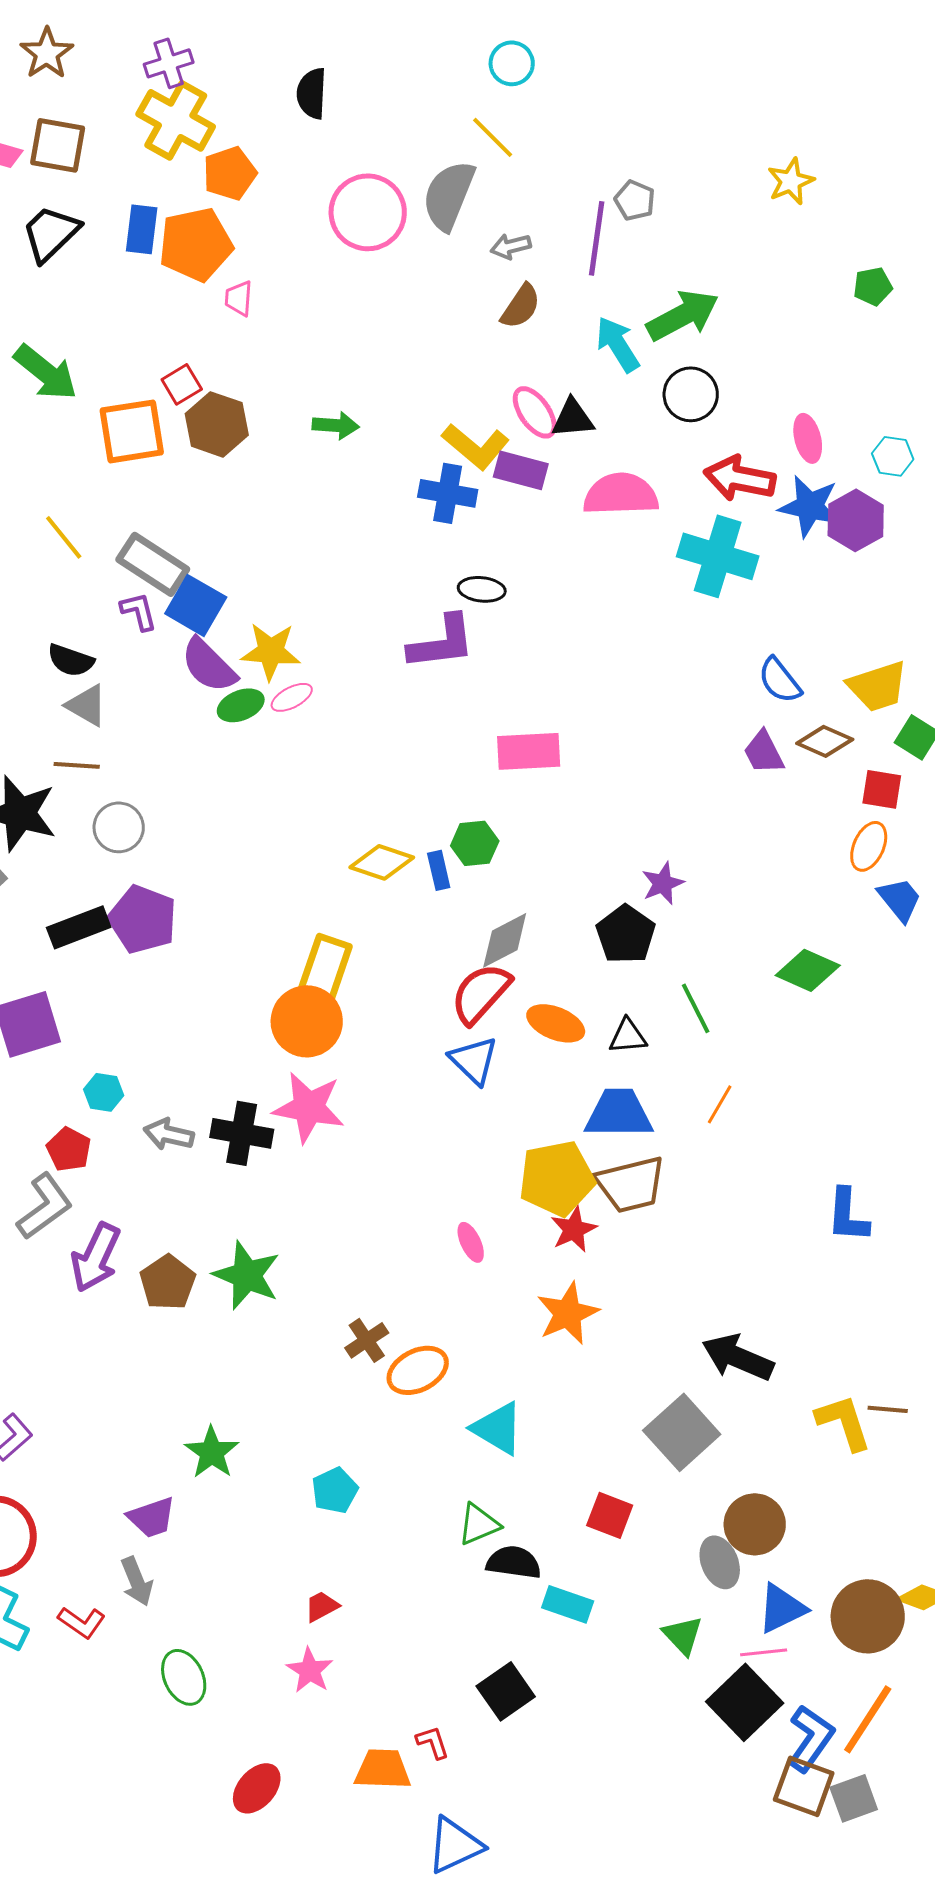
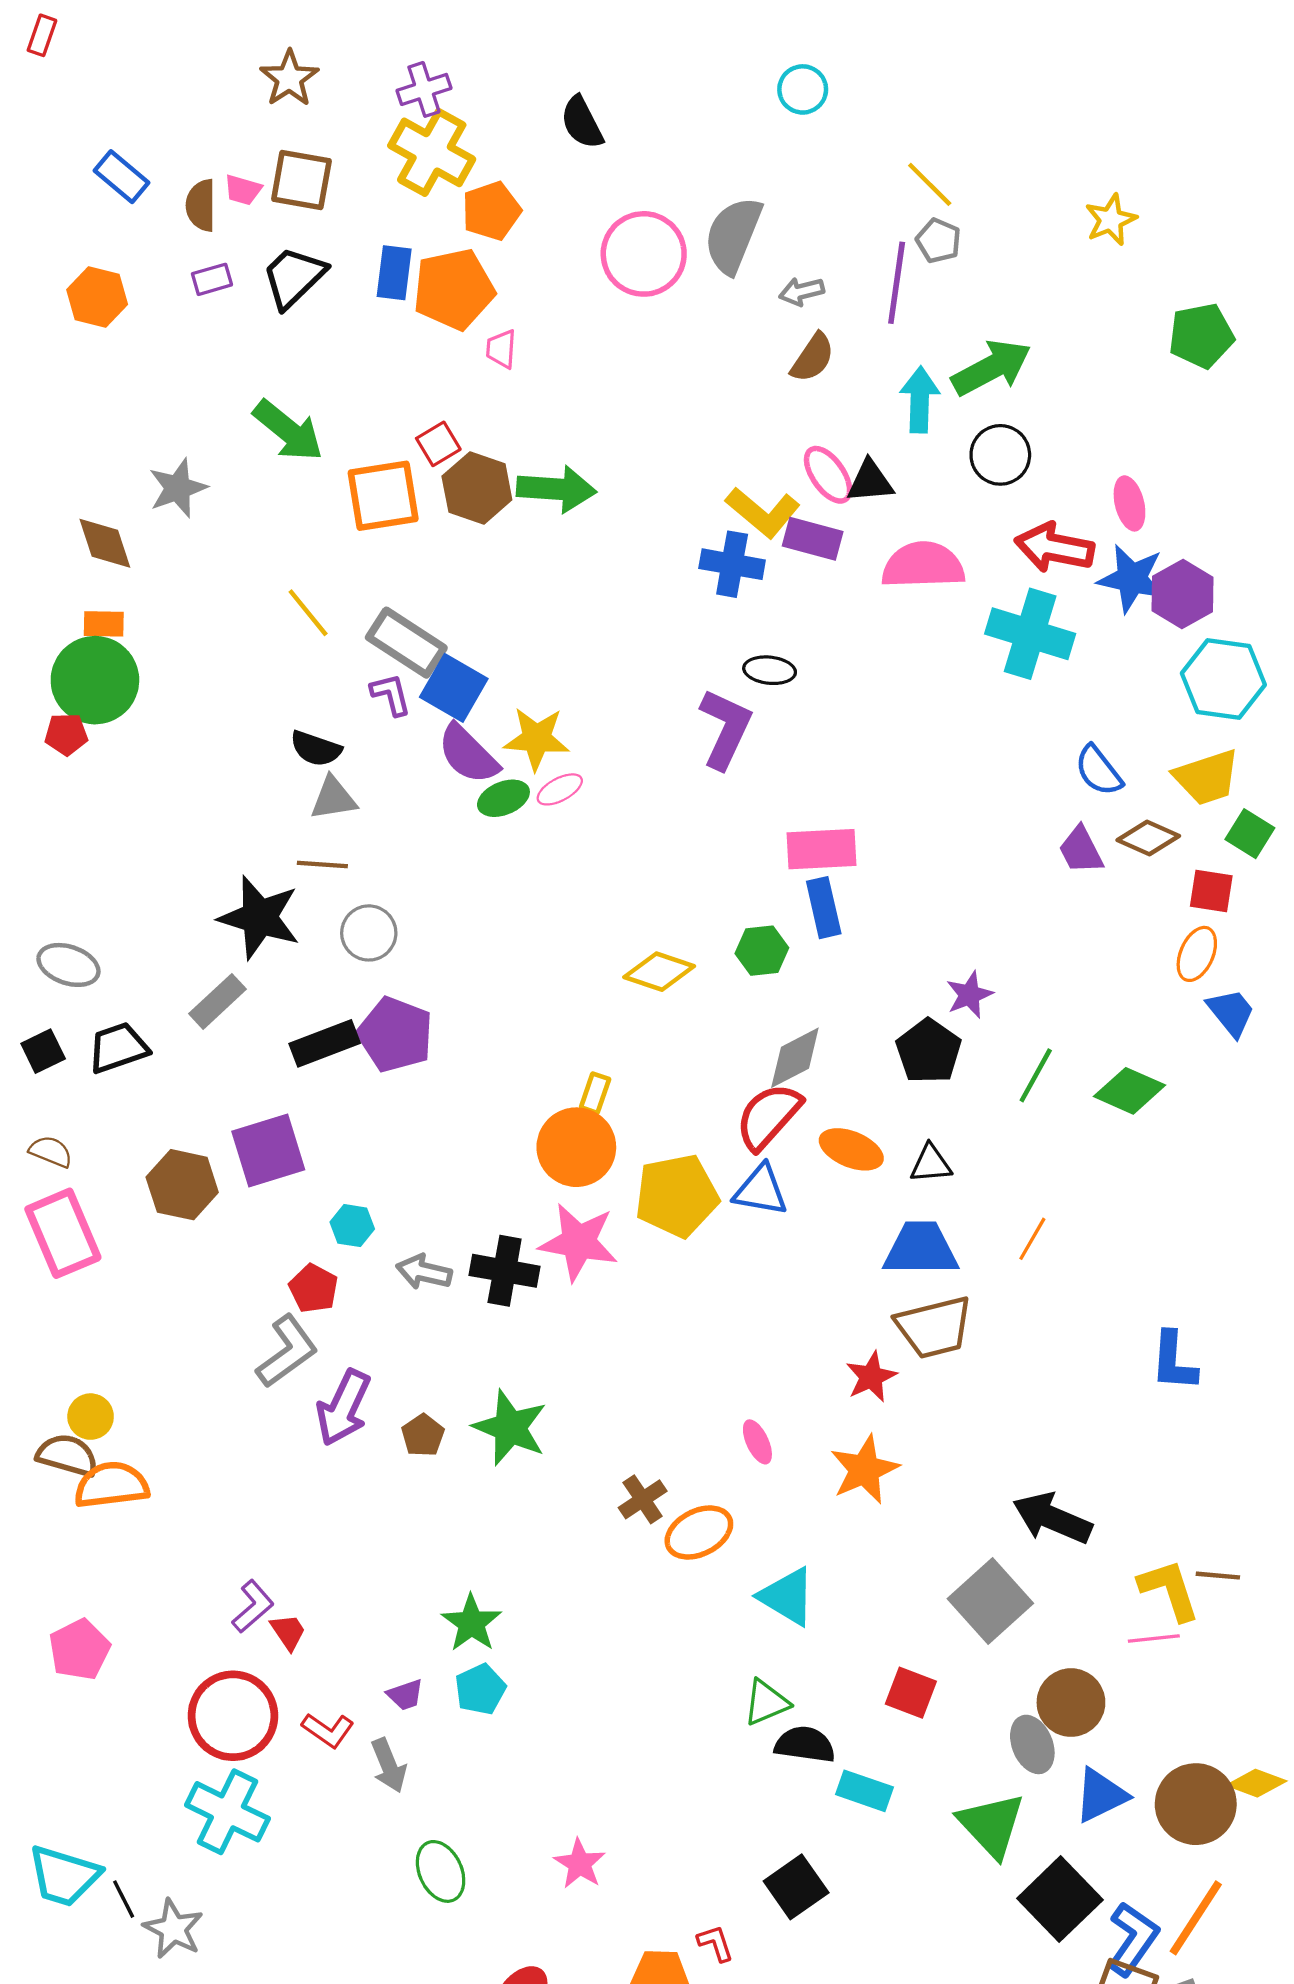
black semicircle: (312, 93) -> (582, 123), turned -30
yellow line: (493, 137) -> (930, 184), moved
green pentagon: (873, 286) -> (1201, 336), size x1.5
cyan arrow: (618, 344) -> (920, 400), turned 34
green arrow: (336, 425) -> (556, 489), moved, size x1.5
cyan hexagon: (893, 456) -> (1223, 679), moved, size x1.8
purple L-shape: (442, 642) -> (725, 729), turned -58
gray triangle: (87, 705) -> (333, 798), turned -39
blue rectangle: (439, 870) -> (824, 908), moved, size x1.4
yellow rectangle: (324, 972) -> (595, 1093), size x0.5
green line: (696, 1008) -> (1036, 1075), moved, turned 56
blue triangle: (474, 1060) -> (761, 1190), turned -34
yellow pentagon: (557, 1178) -> (677, 1196), moved
pink ellipse: (471, 1242) -> (757, 1442), moved
brown pentagon: (168, 1282) -> (423, 1435), size x0.7
cyan pentagon: (335, 1490) -> (480, 1689), moved
purple trapezoid: (152, 1517) -> (405, 1695), size x0.7
red trapezoid: (322, 1606) -> (288, 1632), moved, turned 84
red L-shape: (82, 1622) -> (328, 1730), moved
green triangle: (683, 1635) -> (991, 1825), size x1.5
pink line: (764, 1652) -> (1154, 1638), moved

